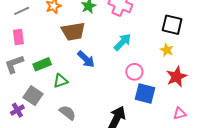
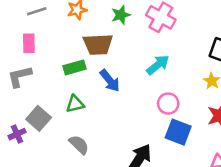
green rectangle: (42, 64) -> (75, 67), moved

